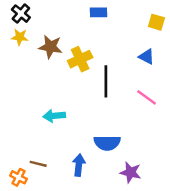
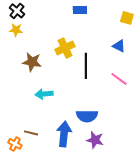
brown star: (50, 47) -> (32, 62), moved
blue arrow: (79, 165) -> (64, 134), size x1.4
purple star: (131, 172) -> (95, 140), moved

